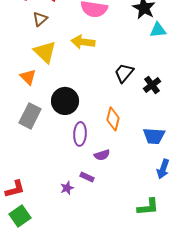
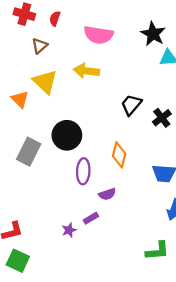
orange triangle: (28, 77) -> (20, 99), moved
purple rectangle: (87, 177) -> (91, 218), turned -56
green square: (20, 216) -> (18, 261), turned -30

